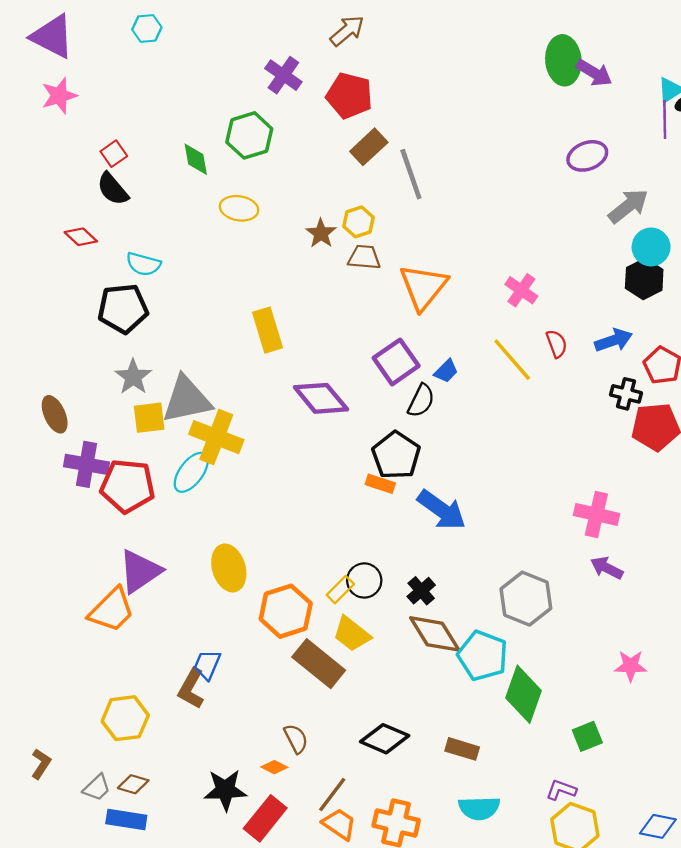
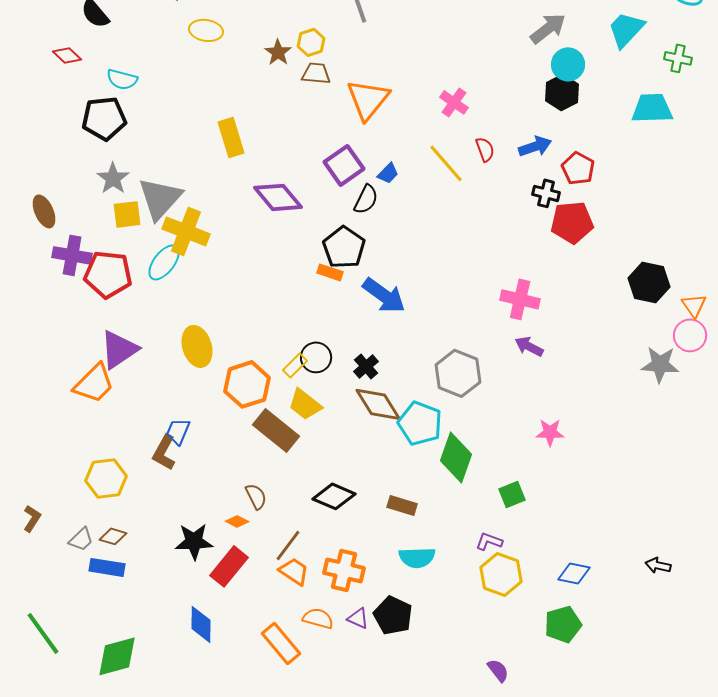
gray triangle: (187, 400) -> (160, 198), turned -36

